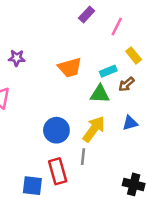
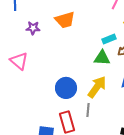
orange trapezoid: (70, 68) -> (65, 20), moved

